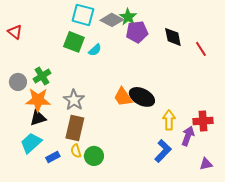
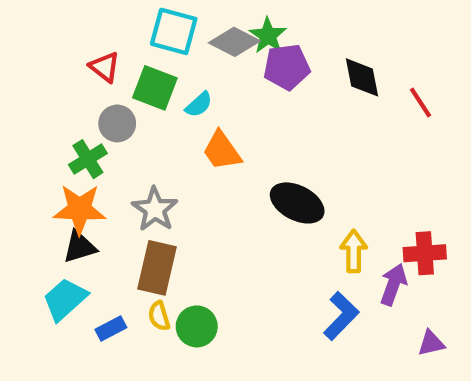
red triangle: (15, 32) -> (105, 67), moved
gray circle: (18, 82) -> (117, 123), moved
orange trapezoid: (123, 97) -> (222, 151), moved

